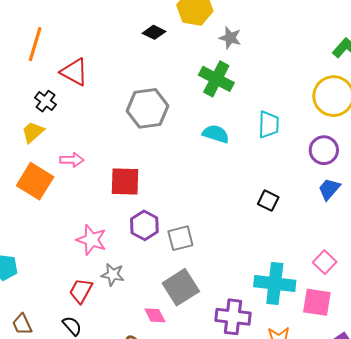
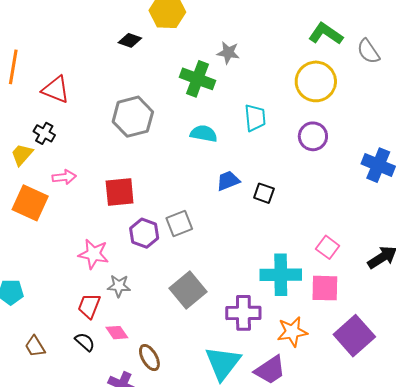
gray star: (230, 38) -> (228, 53), moved
black cross: (45, 101) -> (44, 133), moved
blue trapezoid: (329, 189) -> (228, 181), moved, turned 35
gray square: (180, 238) -> (179, 224), moved
pink diamond: (155, 315) -> (117, 333), moved

